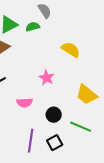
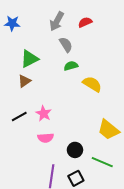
green semicircle: (33, 27) -> (71, 66), moved
pink star: (47, 78) -> (44, 113), moved

